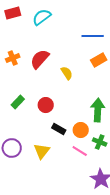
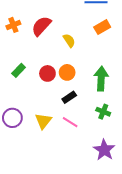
black rectangle: (59, 129) -> (69, 97), moved, turned -64
orange circle: (81, 130) -> (67, 72), moved
pink line: (80, 151) -> (70, 122), moved

